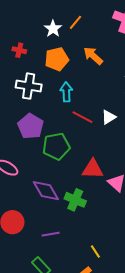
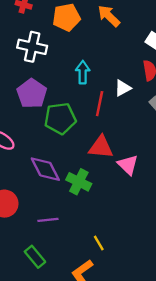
cyan arrow: (66, 92) -> (83, 72), moved
red line: (82, 117) -> (100, 104), moved, turned 70

